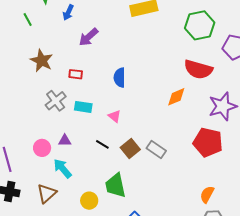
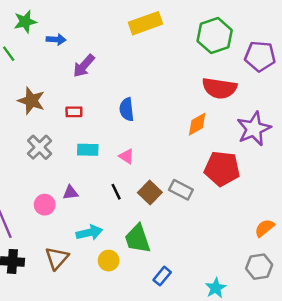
blue arrow: (68, 12) -> (56, 39), turned -105
gray cross: (56, 101) -> (40, 147), moved
red pentagon: (208, 142) -> (222, 169), moved
black line: (102, 144) -> (116, 192), turned 40
cyan arrow: (63, 169) -> (89, 233), moved, turned 125
orange semicircle: (207, 194) -> (265, 228), moved, turned 30

